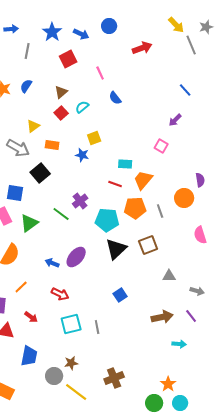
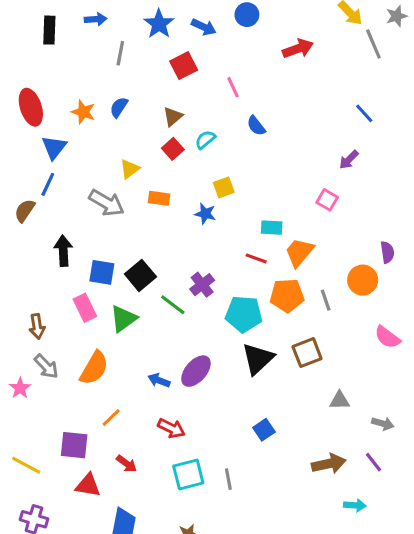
black square: (40, 173) -> (140, 275), moved
pink semicircle: (200, 235) -> (387, 337), turned -36

